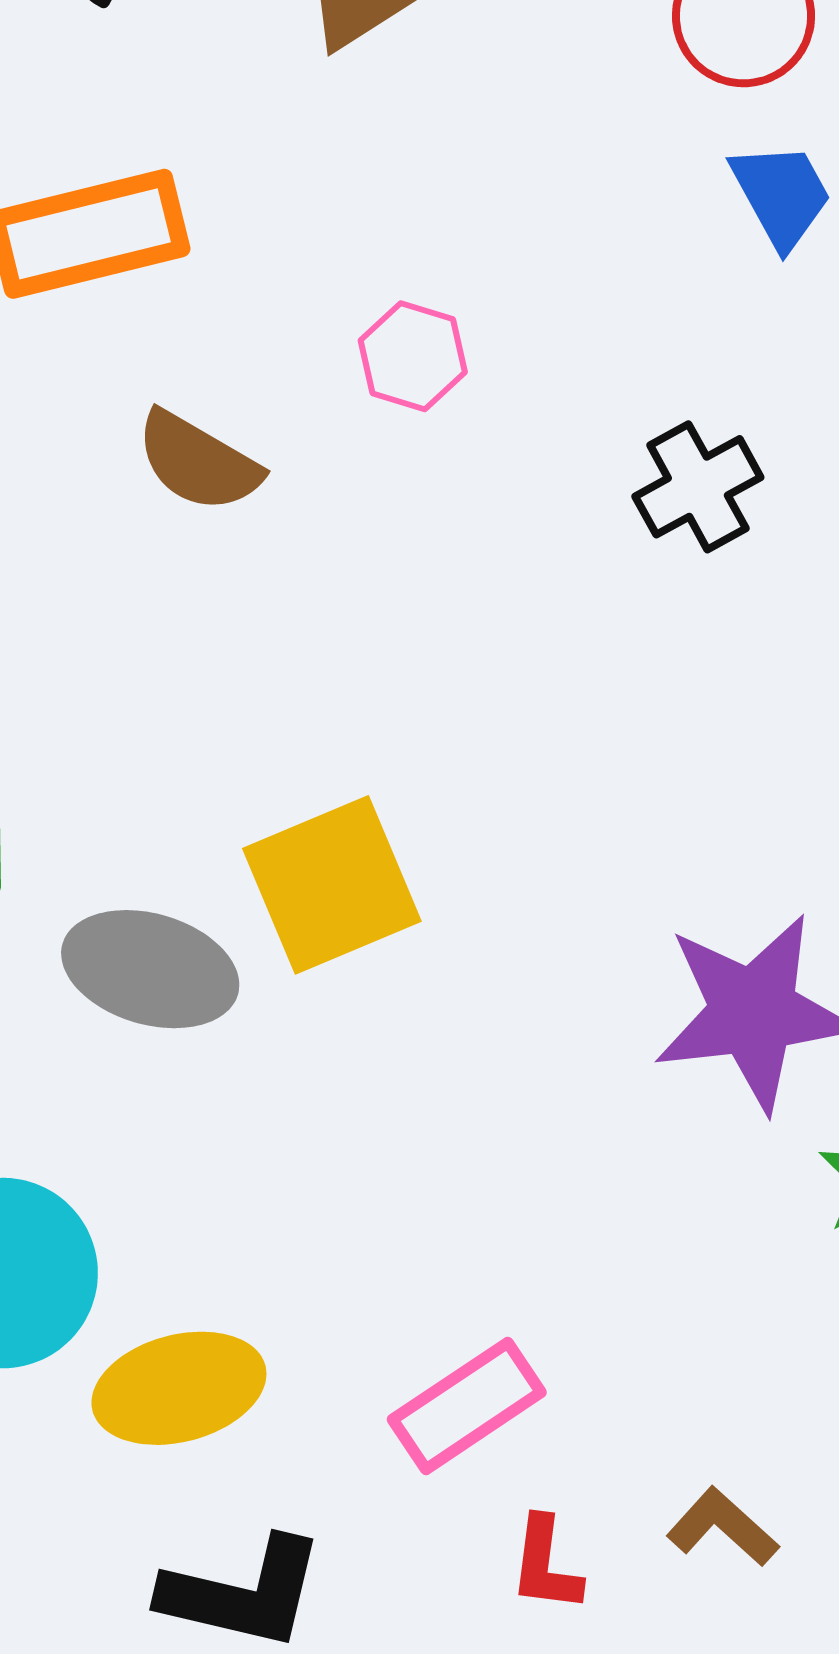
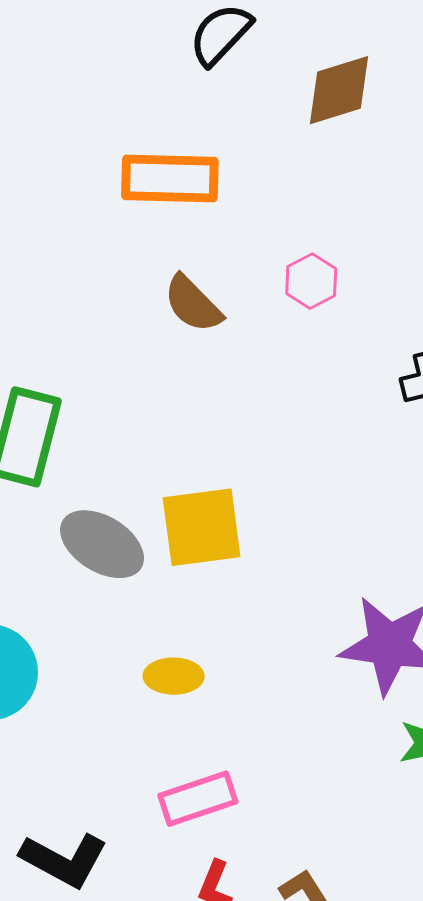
yellow ellipse: (179, 1388) -> (174, 676), moved, size x0.7

